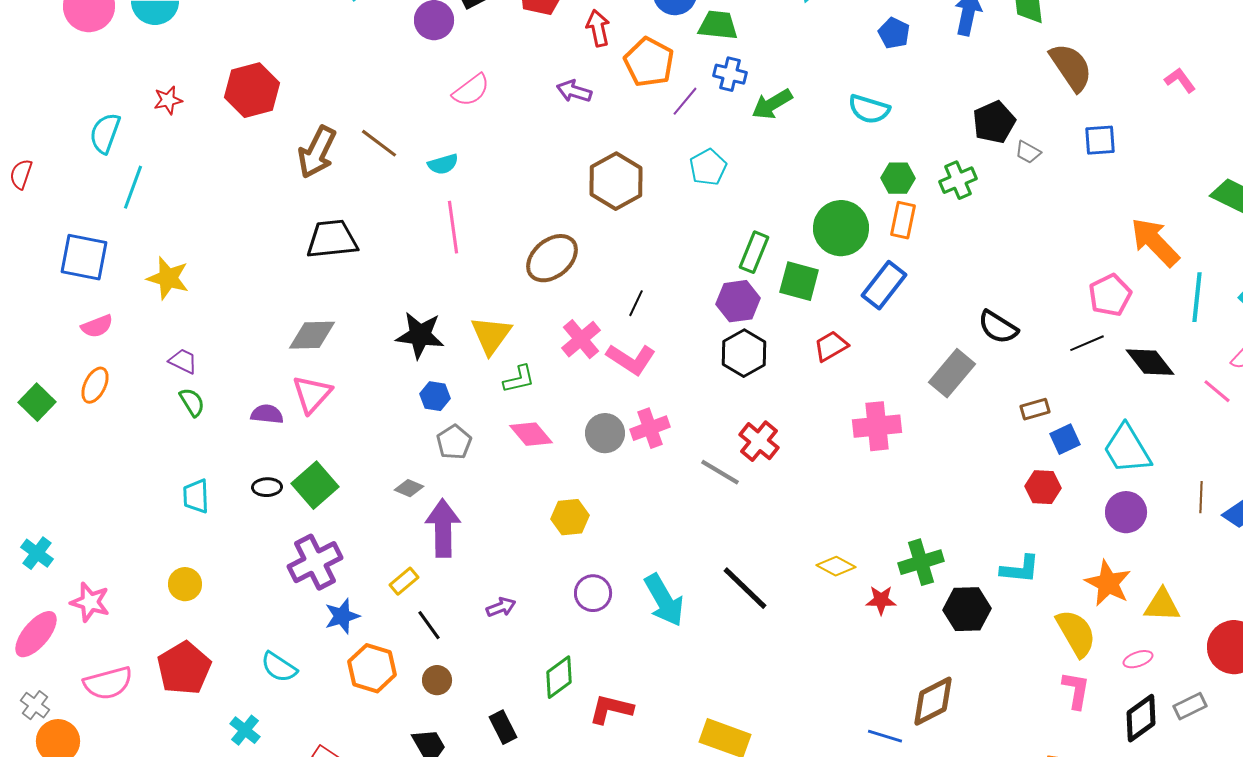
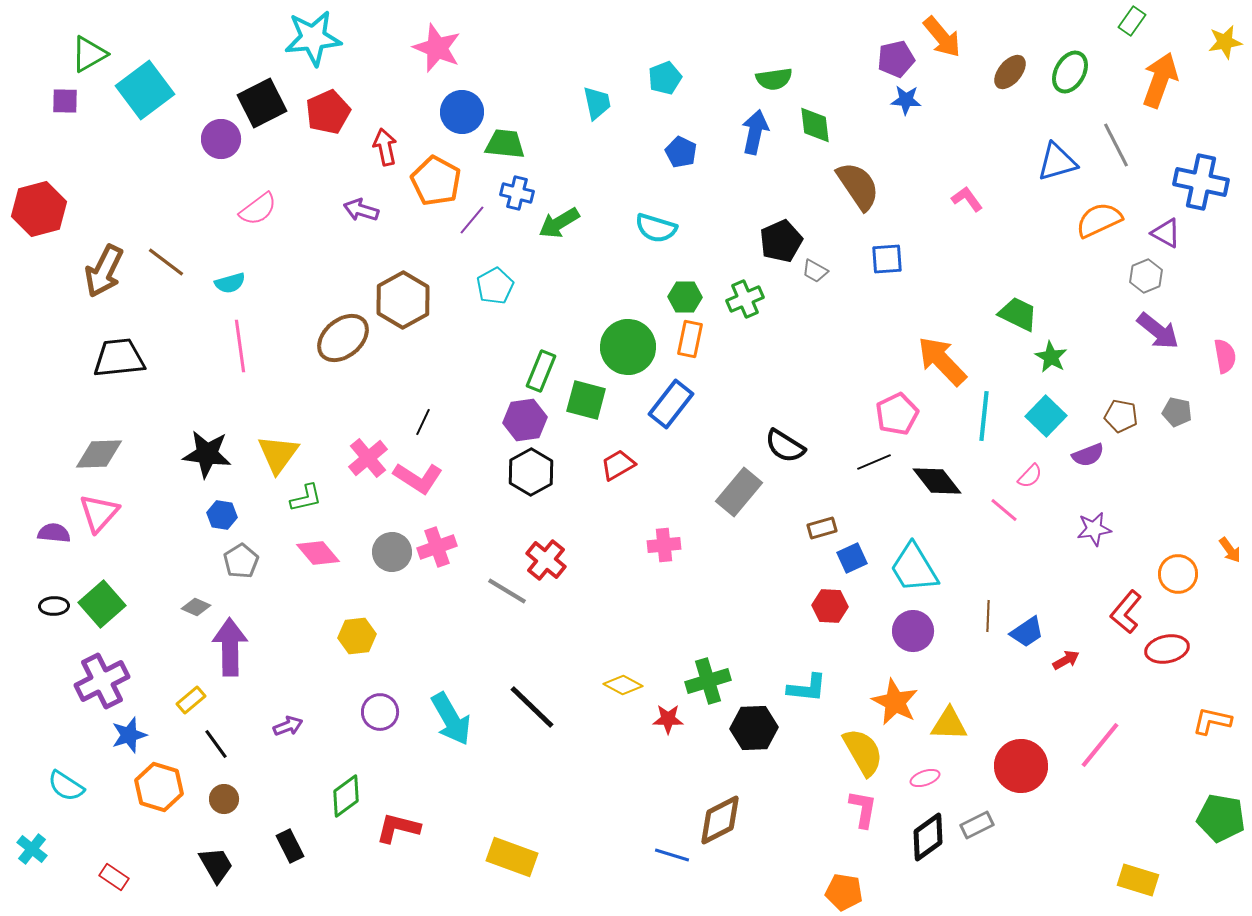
brown ellipse: (552, 258) -> (343, 338), moved
pink cross: (877, 426) -> (664, 545), size x0.7

